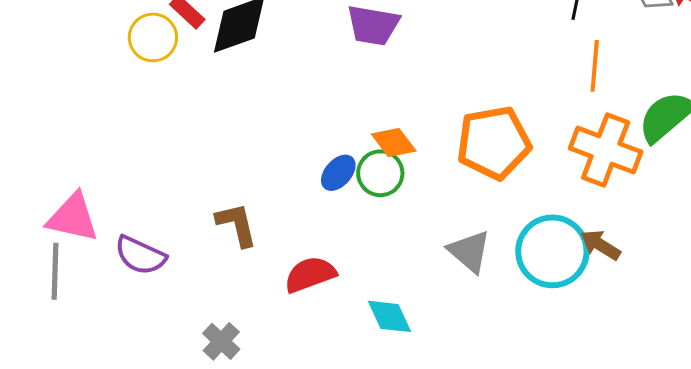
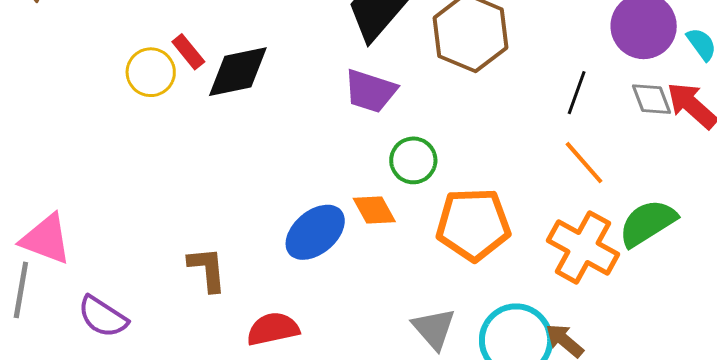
orange line: (595, 66) -> (584, 163), turned -54
blue ellipse: (338, 173) -> (315, 232), size x1.6
green circle: (380, 173) -> (413, 160), moved
purple semicircle: (140, 255) -> (103, 317), moved

